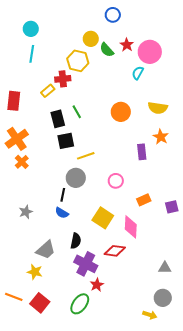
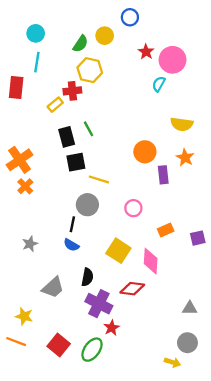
yellow circle: (91, 39) -> (105, 36), moved
green semicircle: (107, 50) -> (80, 44), moved, turned -105
red rectangle: (14, 101) -> (16, 87), moved
orange circle: (121, 112) -> (145, 152), moved
yellow line: (86, 156) -> (99, 179), turned 36
yellow star: (35, 272) -> (24, 316), moved
red square: (40, 303) -> (59, 345), moved

